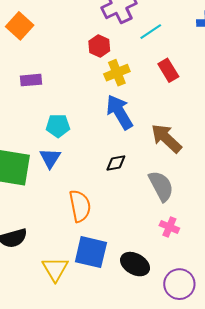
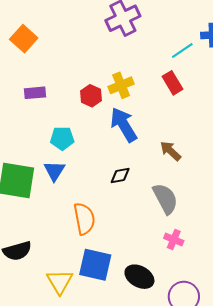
cyan line: (151, 32) -> (182, 51), moved
red hexagon: (99, 46) -> (91, 96), moved
brown arrow: (166, 138) -> (170, 151), size x0.7

